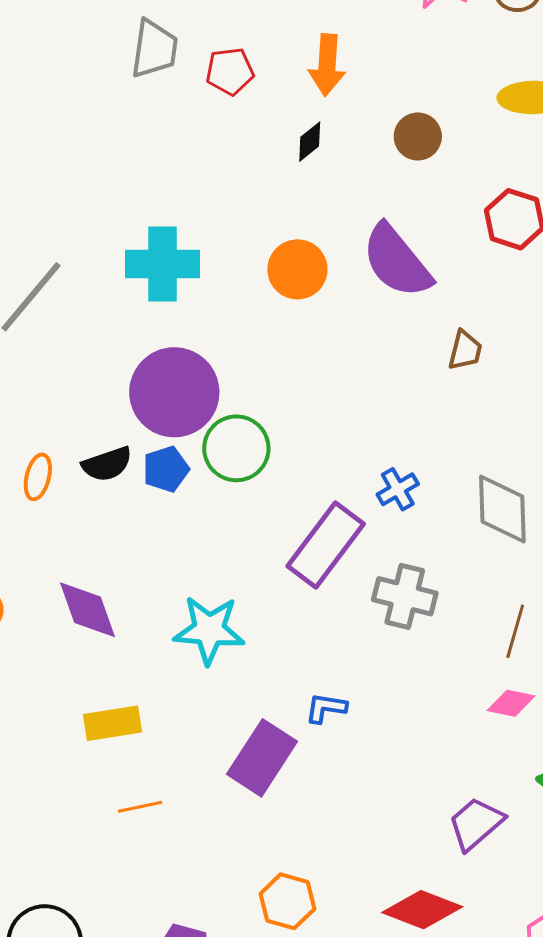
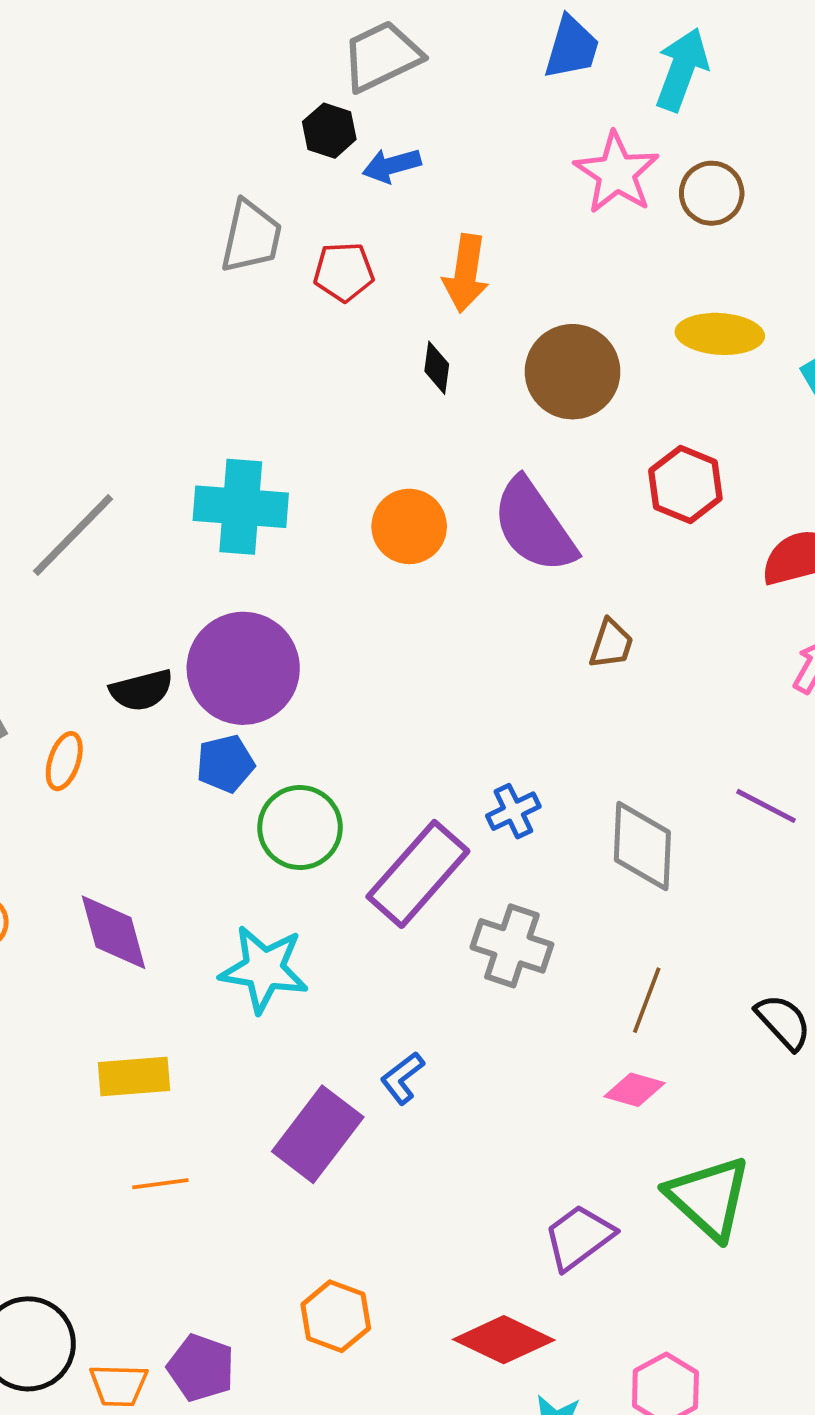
brown circle: (418, 136) -> (573, 372), size x1.6
black diamond: (310, 142) -> (437, 368), turned -48
green circle: (236, 448) -> (300, 828), moved
black semicircle: (107, 464) -> (142, 690), moved
blue L-shape: (326, 708) -> (402, 1078), turned -51

